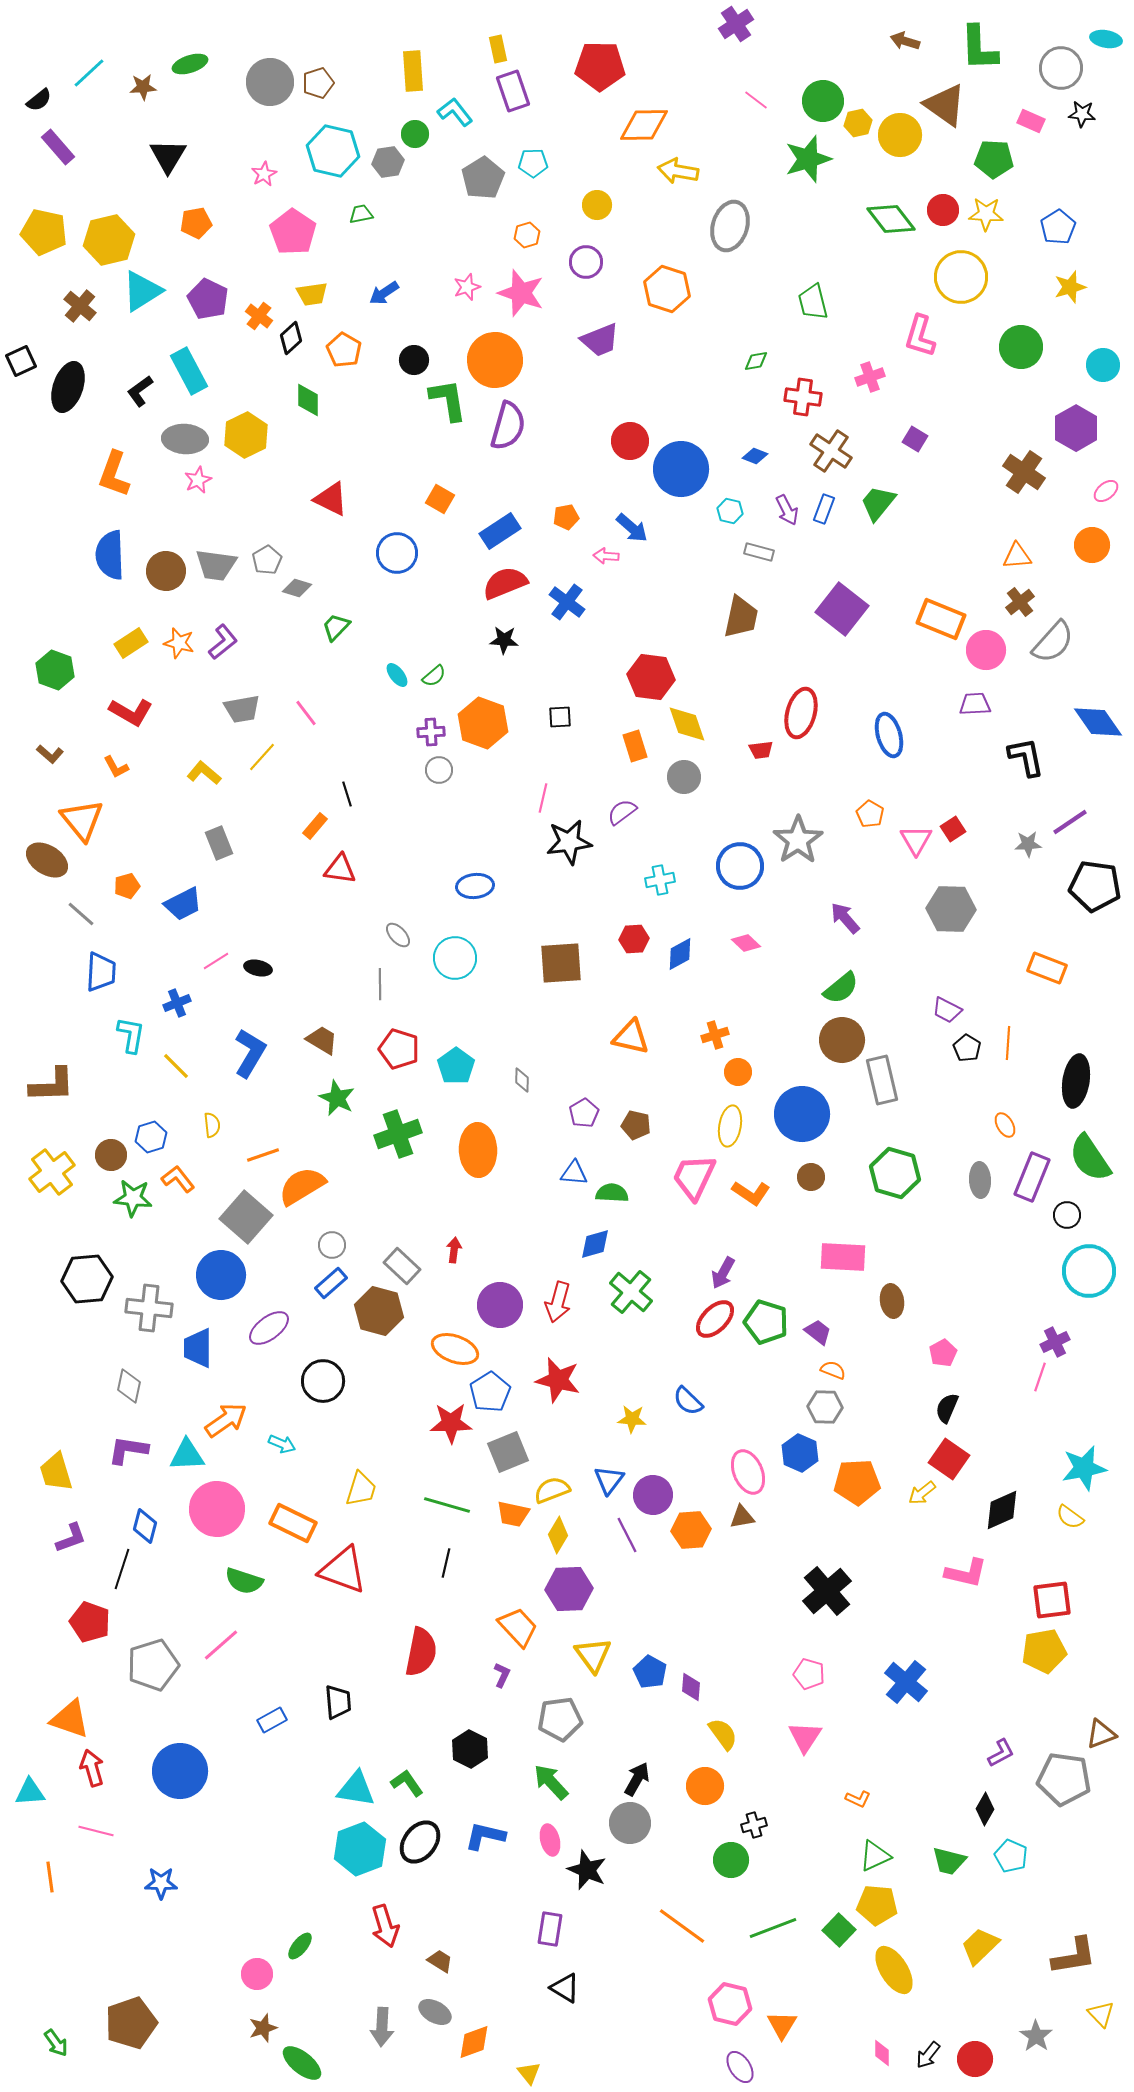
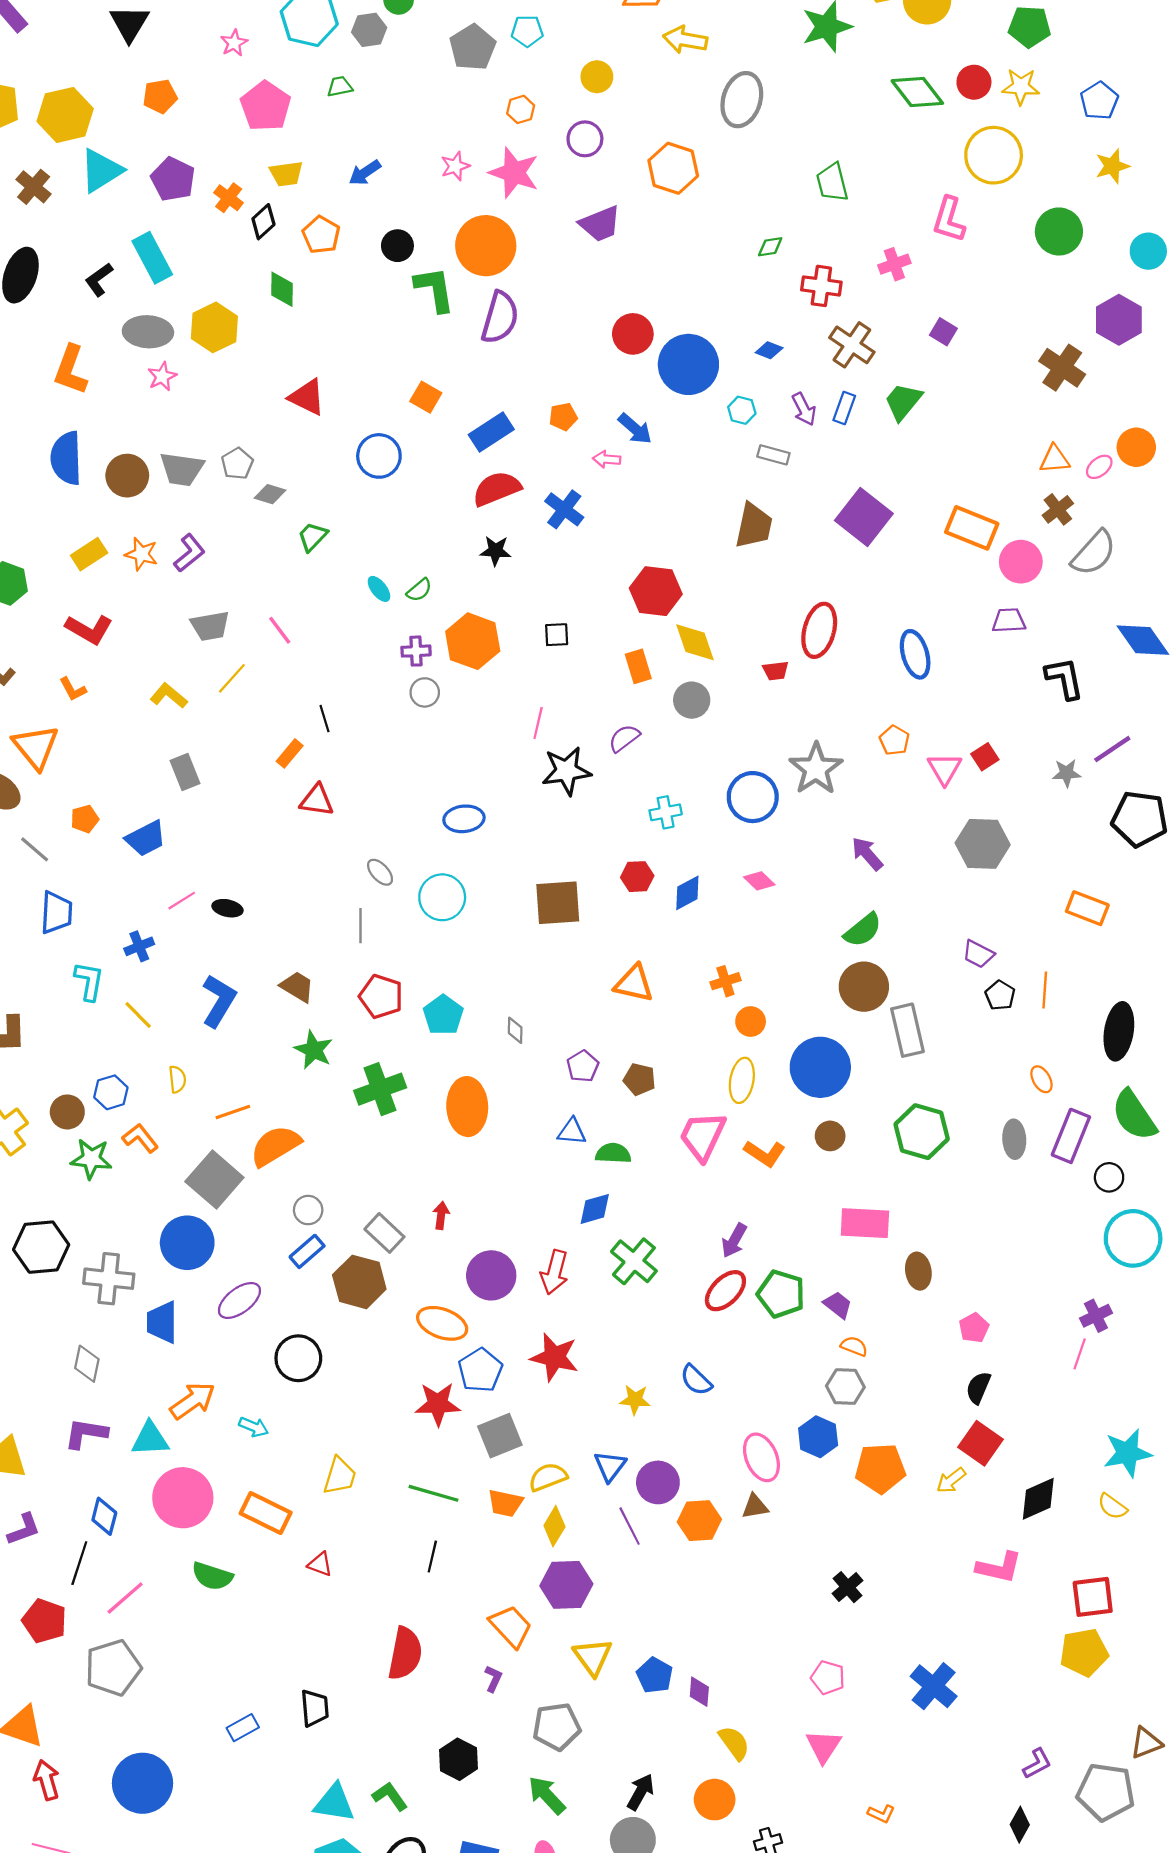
pink ellipse: (1106, 491) -> (1099, 467), moved
red triangle: (343, 1570) -> (320, 1564), size x0.5
black cross: (827, 1591) -> (848, 1587), size x0.6
pink line: (221, 1645) -> (125, 1598), moved

